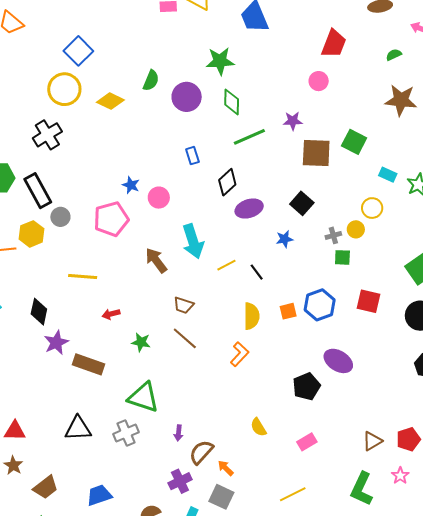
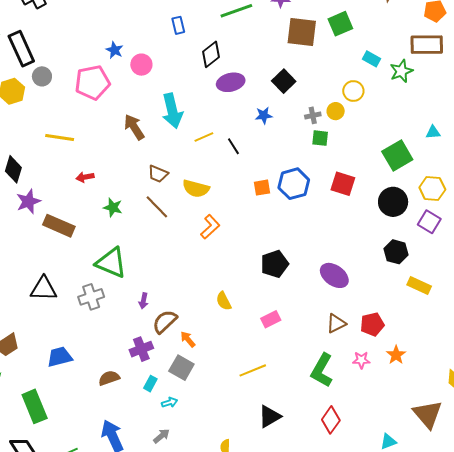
green square: (354, 142) -> (340, 24), turned 35
yellow semicircle: (251, 316) -> (196, 189), moved, turned 100
purple ellipse: (338, 361) -> (334, 275), moved
pink star: (400, 476) -> (361, 360), turned 30

